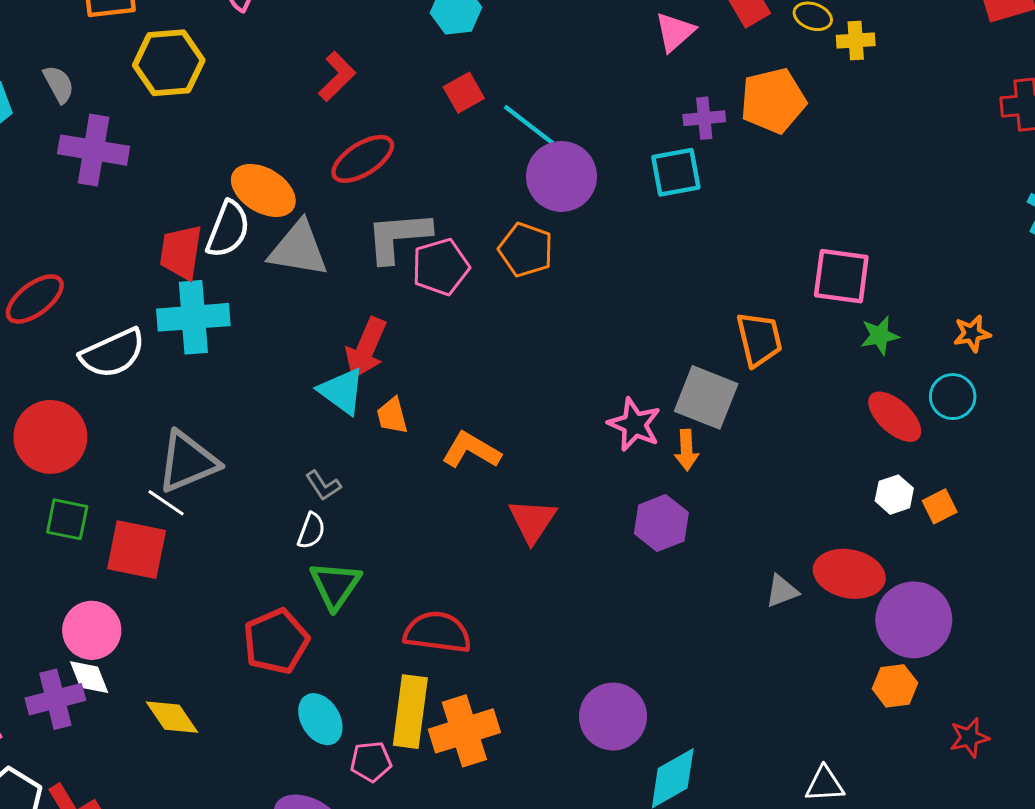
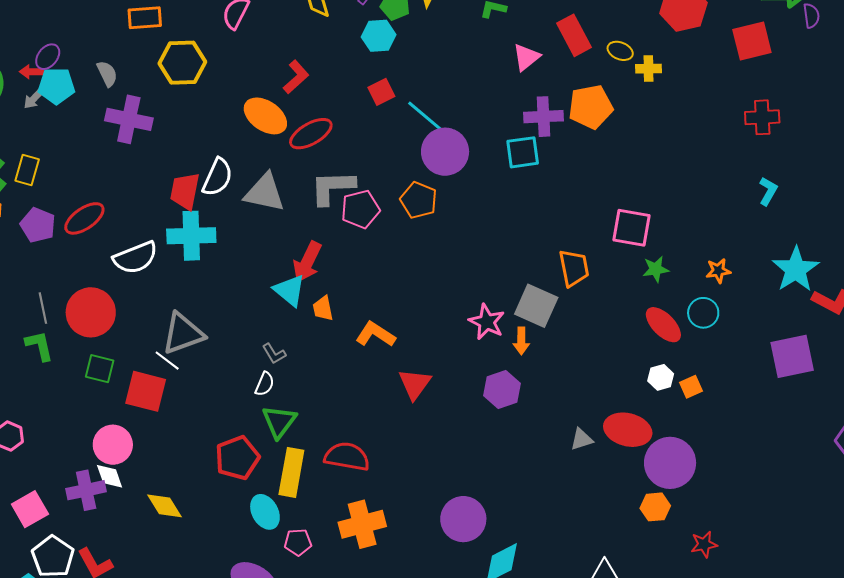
purple cross: (704, 118) -> (544, 117), size x1.4
orange ellipse: (263, 190) -> (265, 116), moved
yellow rectangle: (410, 712) -> (291, 472), moved

